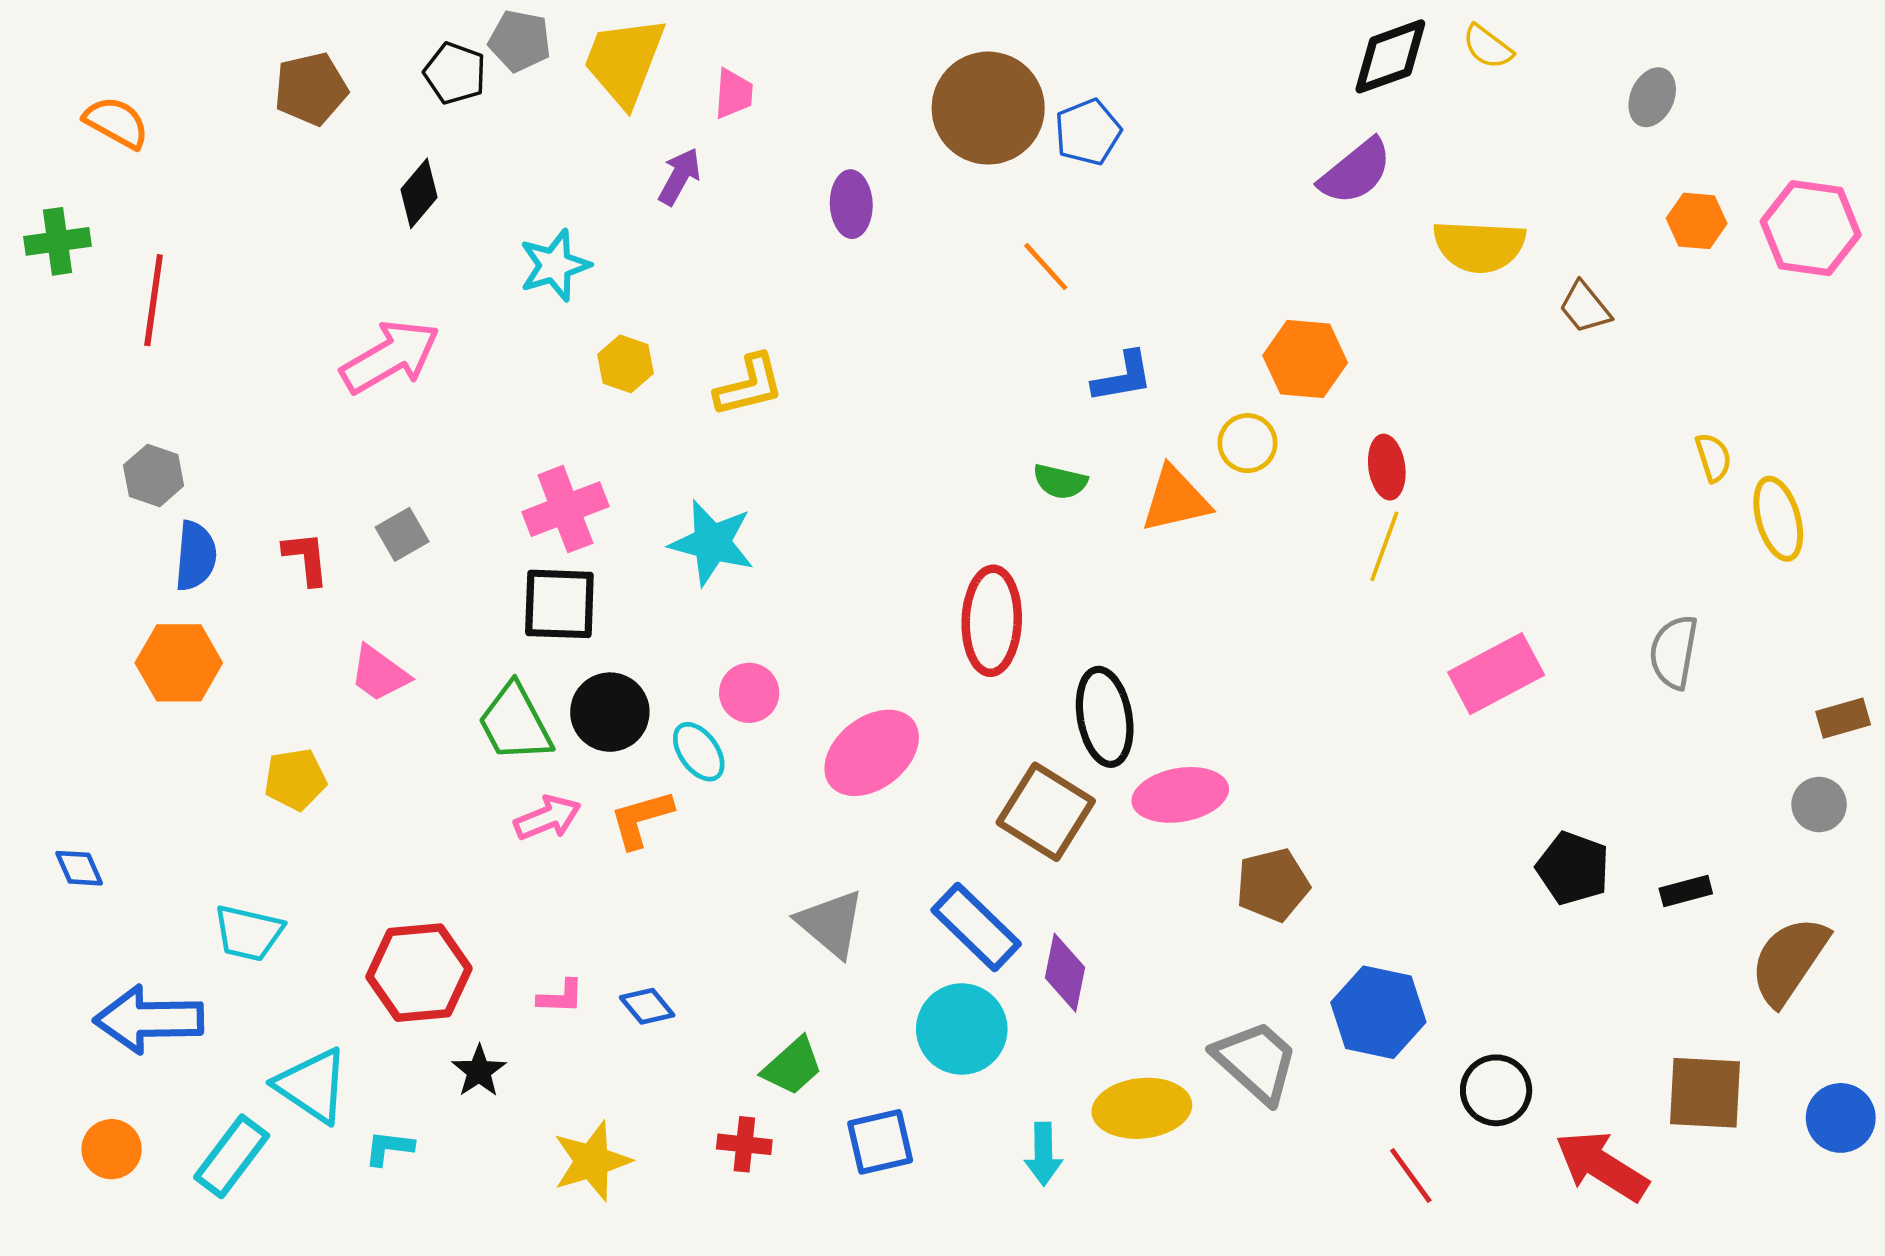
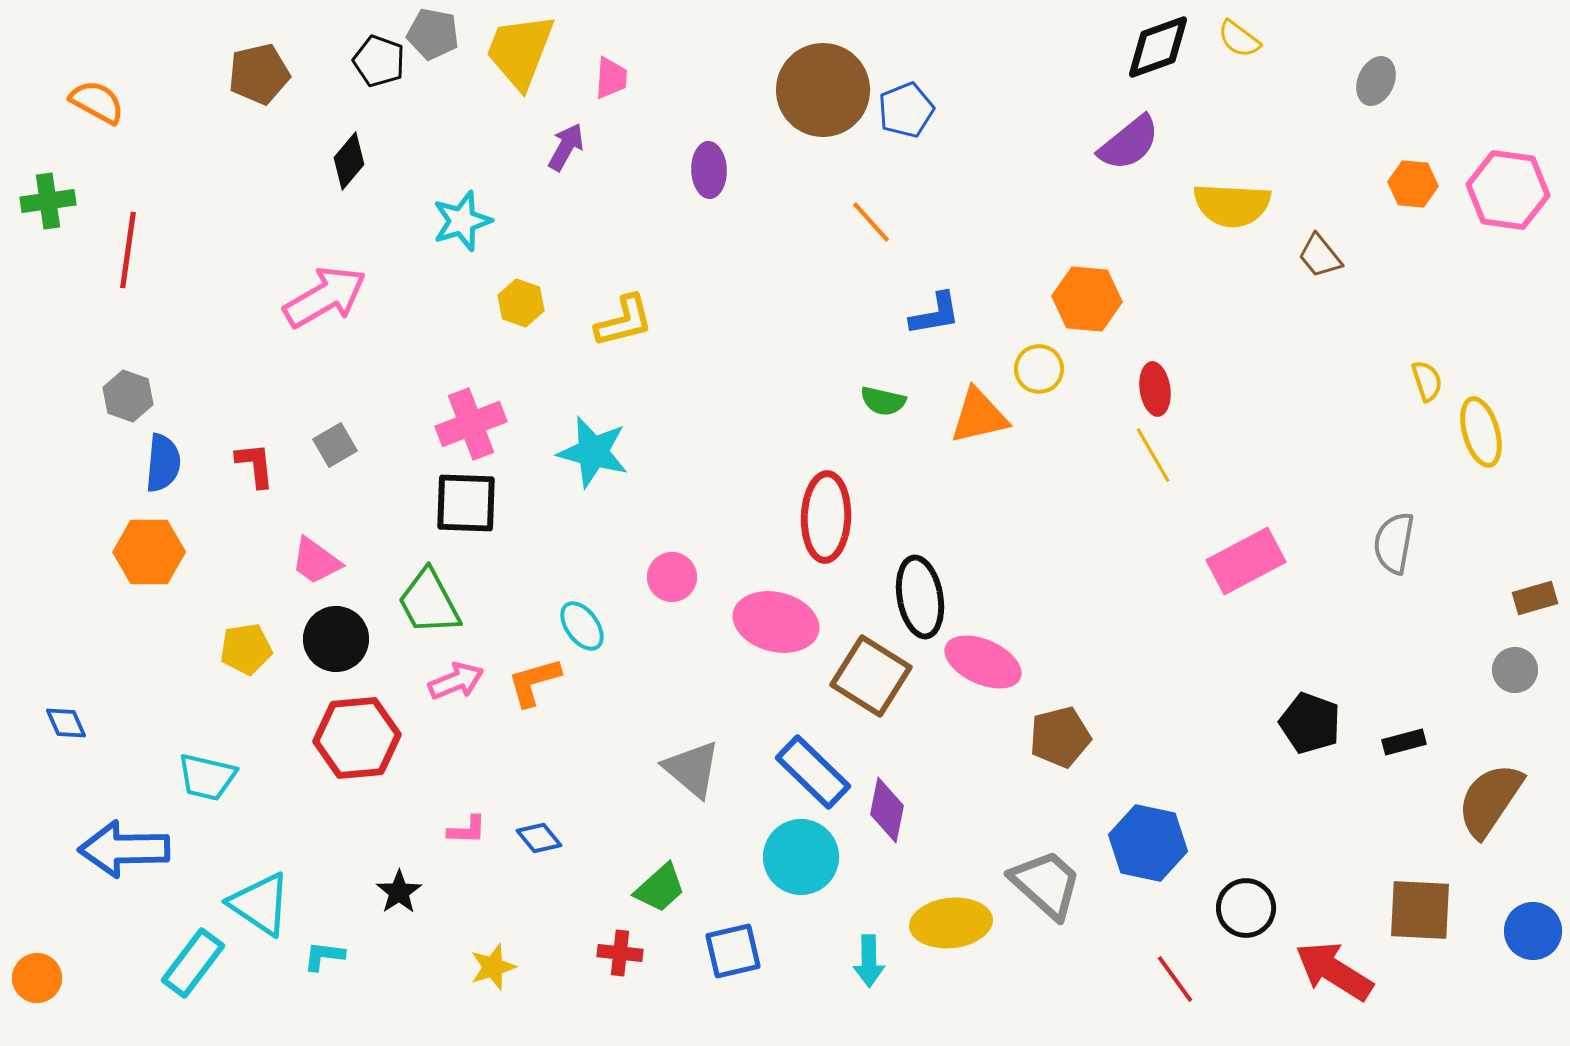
yellow line: (1384, 546) -> (1153, 455), turned -50
pink circle: (749, 693) -> (672, 577), moved
black circle: (610, 712) -> (336, 639), moved
pink ellipse: (872, 753) -> (776, 622), moved, turned 52
pink ellipse: (1180, 795) -> (983, 662), turned 34
red hexagon: (419, 973) -> (357, 738), moved
orange circle: (112, 1149) -> (37, 978), moved
yellow star: (592, 1161) -> (493, 967), size x0.7

